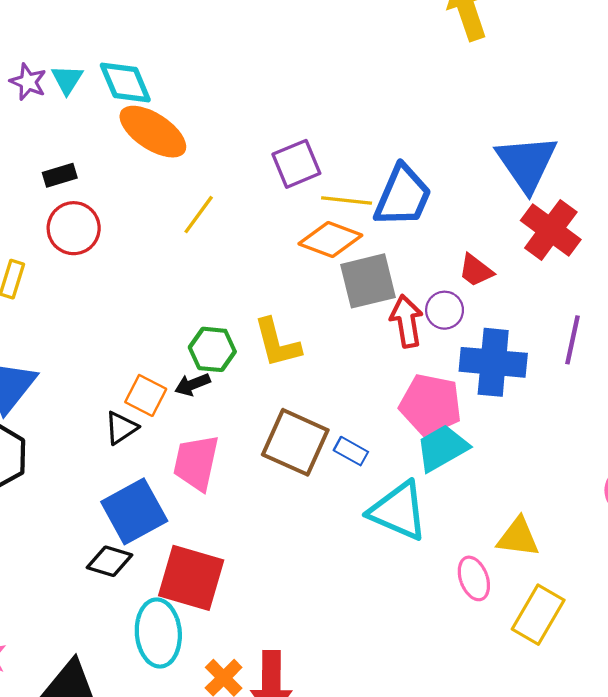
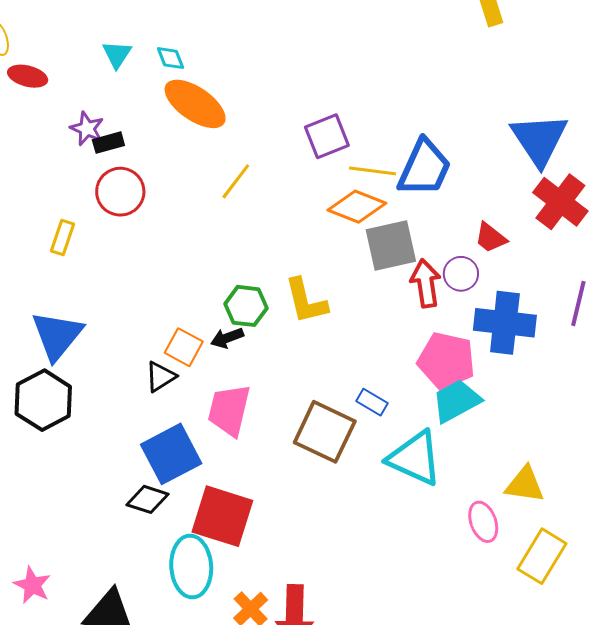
purple star: (28, 82) -> (87, 129), moved
cyan diamond: (125, 82) -> (170, 58), size x0.6
brown square: (295, 442) -> (325, 432), moved

